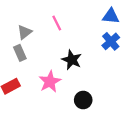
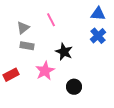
gray rectangle: (20, 53) -> (27, 46), moved, turned -56

